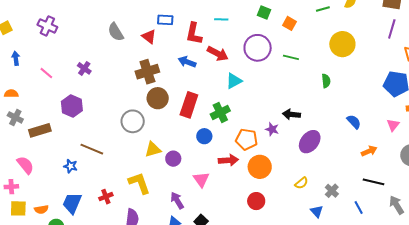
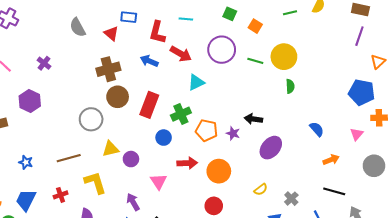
yellow circle: (342, 44) -> (284, 57), moved
orange pentagon: (247, 139) -> (206, 130), moved
brown line: (92, 149) -> (69, 158), moved, turned -40

